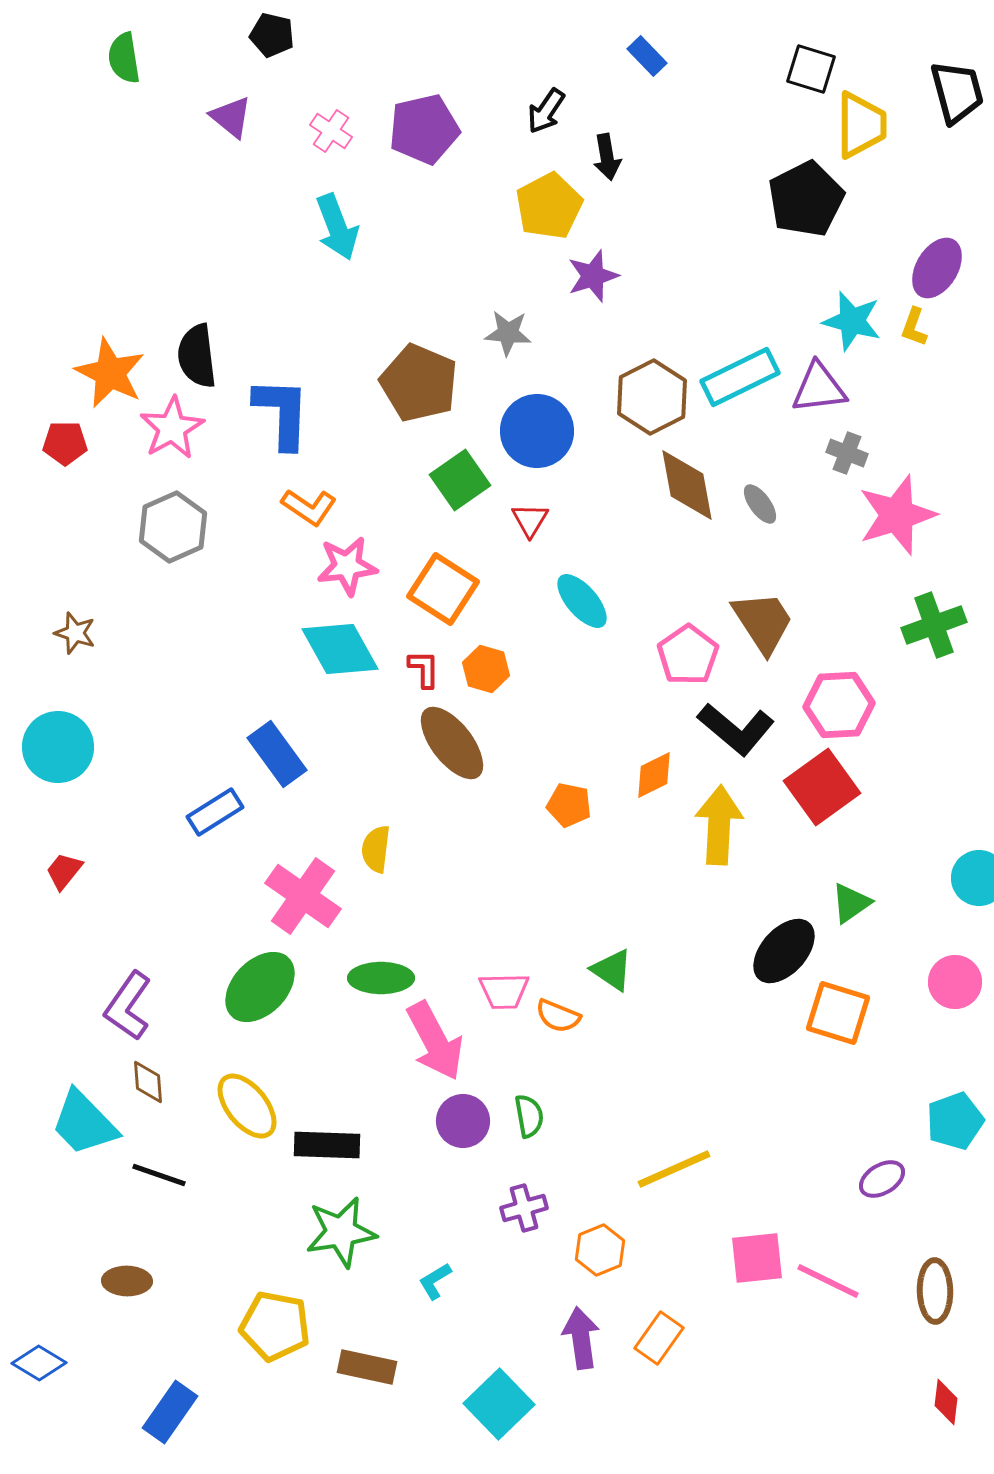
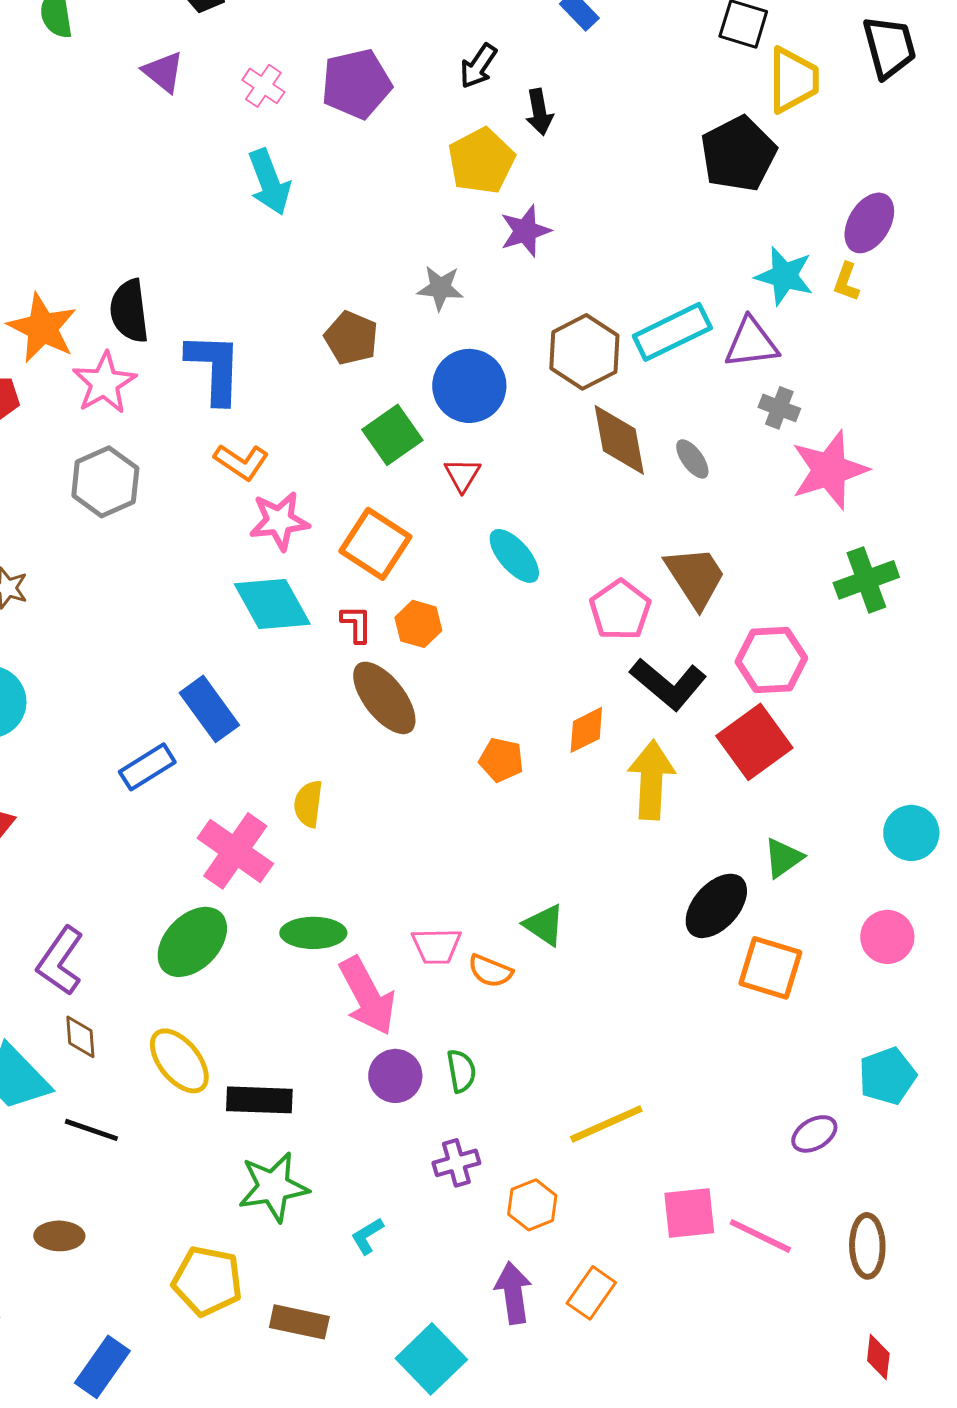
brown pentagon: (419, 383) -> (351, 338), size x0.7

